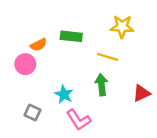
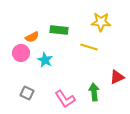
green arrow: (101, 85) -> (94, 92), moved
cyan star: (64, 94) -> (45, 60), moved

